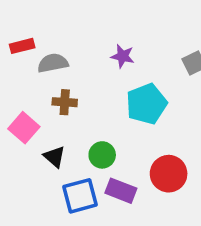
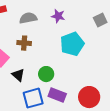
gray semicircle: (53, 63) -> (28, 18), moved
red circle: (169, 174) -> (89, 97), moved

